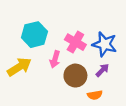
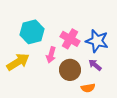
purple arrow: (102, 70) -> (95, 65), turned -96

